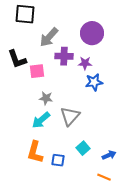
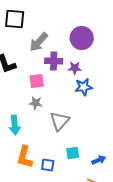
pink square: (37, 71) -> (37, 81), moved
cyan arrow: (41, 120) -> (15, 125), moved, turned -54
cyan square: (83, 148) -> (73, 153), turned 32

